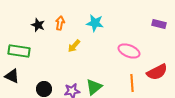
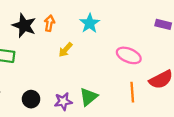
cyan star: (95, 23) -> (90, 23), turned 30
black star: (38, 25) -> (24, 26), size x1.5

